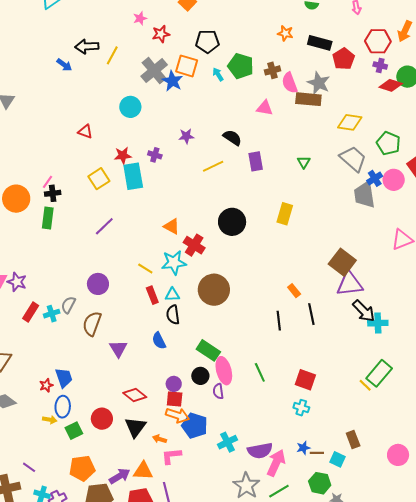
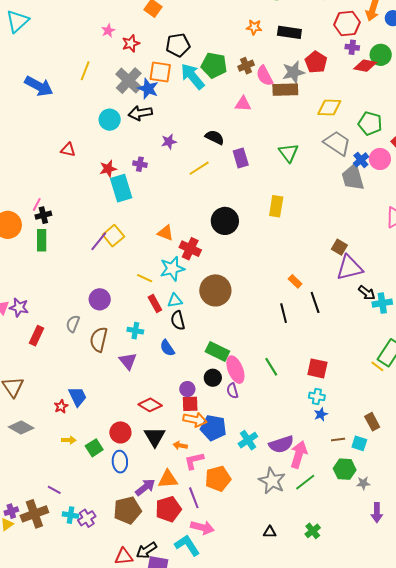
black arrow: (87, 46) -> (140, 113), moved
red pentagon: (344, 59) -> (316, 62), moved
blue arrow: (64, 65) -> (39, 86), size x1.8
cyan arrow: (218, 74) -> (193, 76), size x2.0
gray star: (319, 83) -> (293, 72), turned -30
green triangle: (304, 162) -> (288, 153), size x1.5
yellow square: (99, 179) -> (113, 236), moved
brown square: (342, 262) -> (339, 247), size x0.6
black arrow: (364, 311) -> (367, 293), size x0.7
cyan cross: (52, 314) -> (135, 331), moved, turned 35
blue ellipse: (63, 407) -> (120, 462), moved
blue star: (303, 448) -> (321, 414), moved
orange pentagon: (82, 468) -> (218, 479), moved

